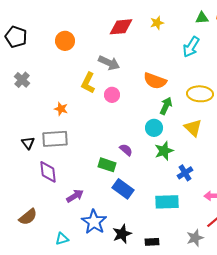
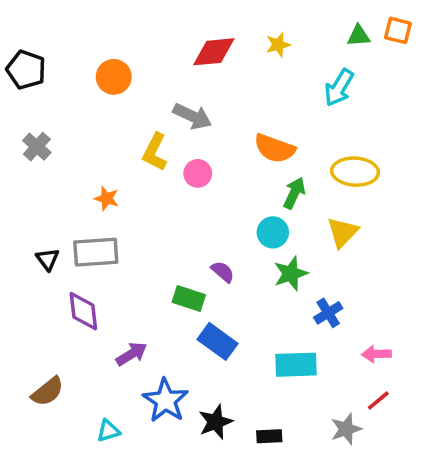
yellow triangle: (193, 128) -> (343, 232), turned 30

